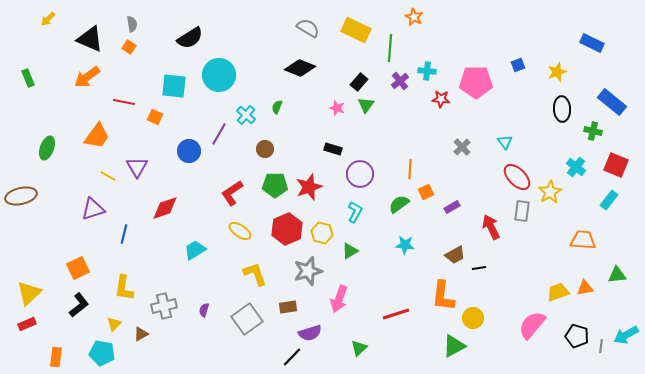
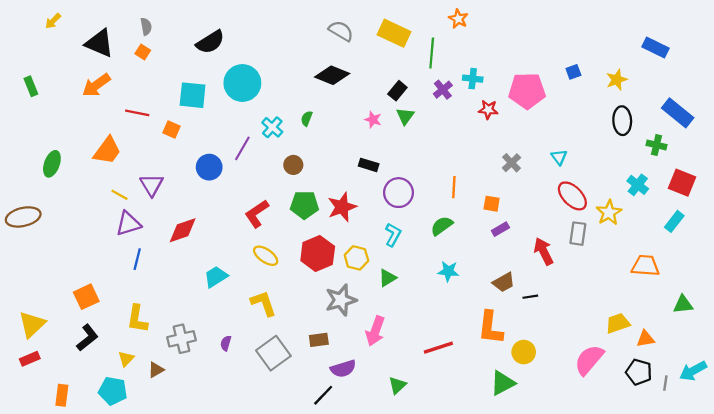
orange square: (426, 192) -> (492, 204), moved, turned 35
purple triangle: (93, 209) -> (128, 224), moved
yellow L-shape: (255, 274) -> (263, 303), moved
orange triangle: (585, 288) -> (645, 339), moved

